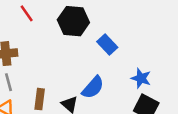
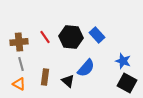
red line: (27, 13) -> (45, 37), moved
black hexagon: (73, 21) -> (71, 37), moved

